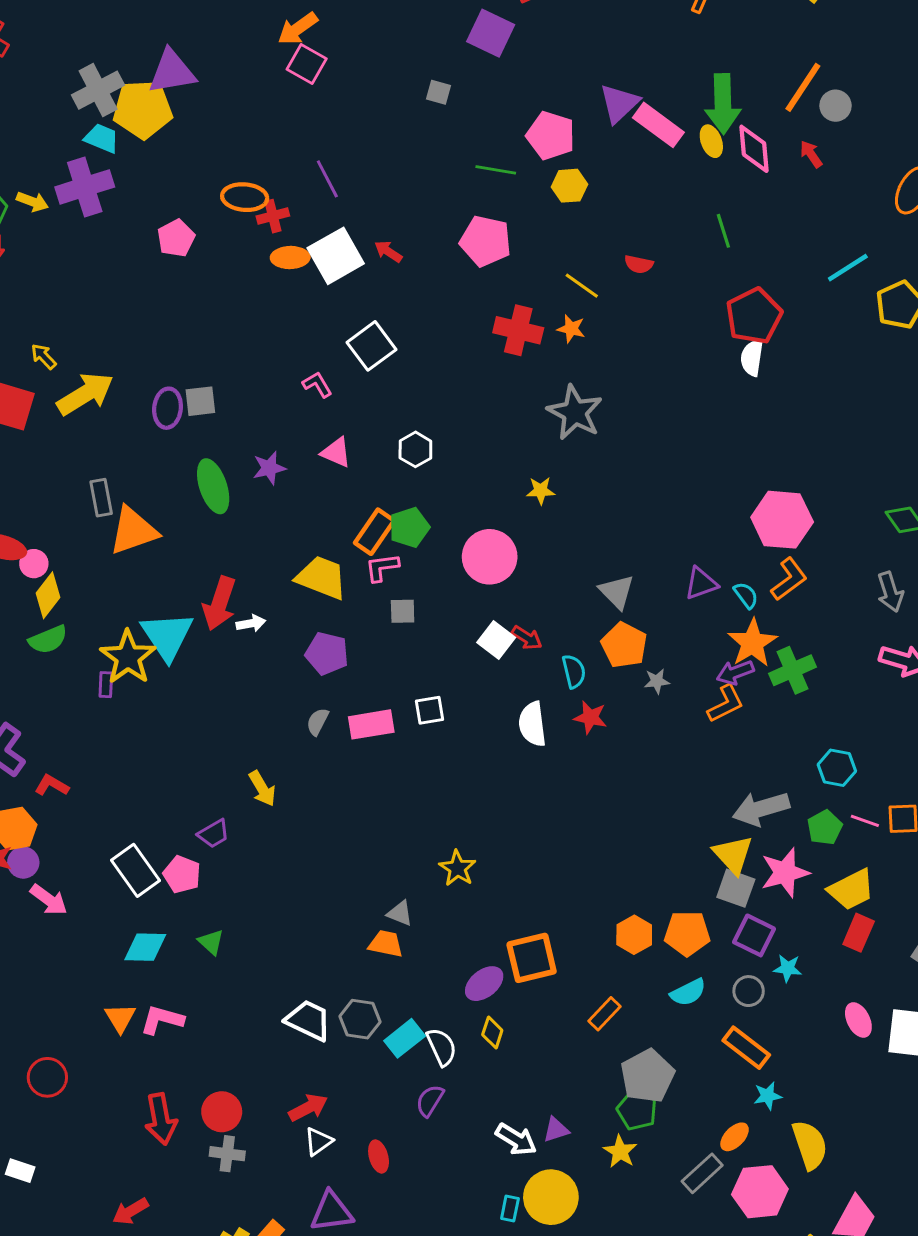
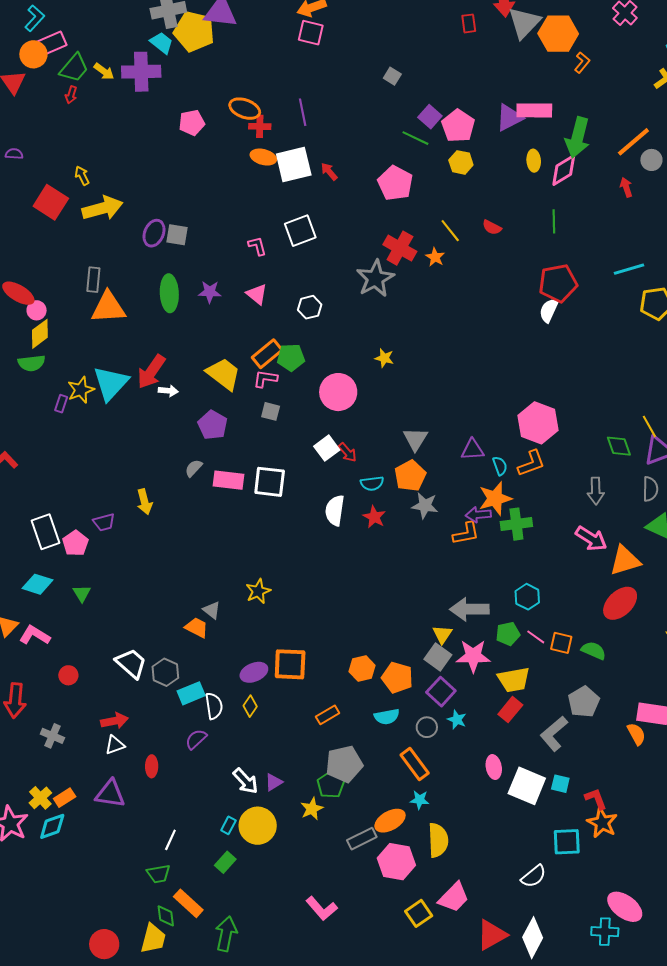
purple square: (491, 33) -> (430, 117), moved, size x0.7
pink square: (307, 64) -> (311, 33), turned -32
pink rectangle: (658, 125) -> (534, 110), moved, turned -52
yellow ellipse: (711, 141) -> (534, 161), moved
pink diamond: (754, 149) -> (564, 170), moved, turned 48
gray star: (575, 412) -> (375, 278), moved
yellow star: (128, 657) -> (81, 390), size x0.7
cyan semicircle: (574, 671) -> (372, 483), turned 80
gray star: (657, 681) -> (425, 506), size x1.5
white square: (430, 710) -> (270, 482), size x1.6
yellow triangle: (733, 855) -> (442, 634), size x0.7
red circle: (222, 1112) -> (68, 675), moved, size x0.7
purple triangle: (556, 1130) -> (274, 782), turned -30
orange ellipse: (735, 1137) -> (390, 821), size x1.4

